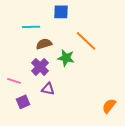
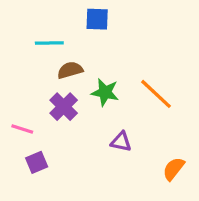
orange line: (86, 41) -> (156, 94), moved
purple triangle: (48, 89) -> (121, 142), moved

